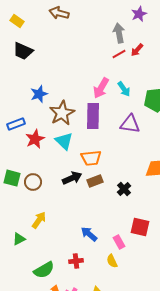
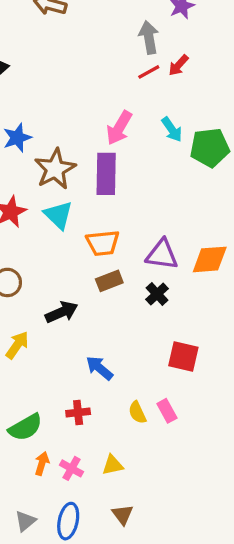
cyan arrow: (124, 89) -> (172, 129), moved
purple triangle: (130, 124) -> (162, 255), moved
black arrow: (72, 178) -> (62, 312), moved
pink rectangle: (119, 242) -> (167, 411), moved

